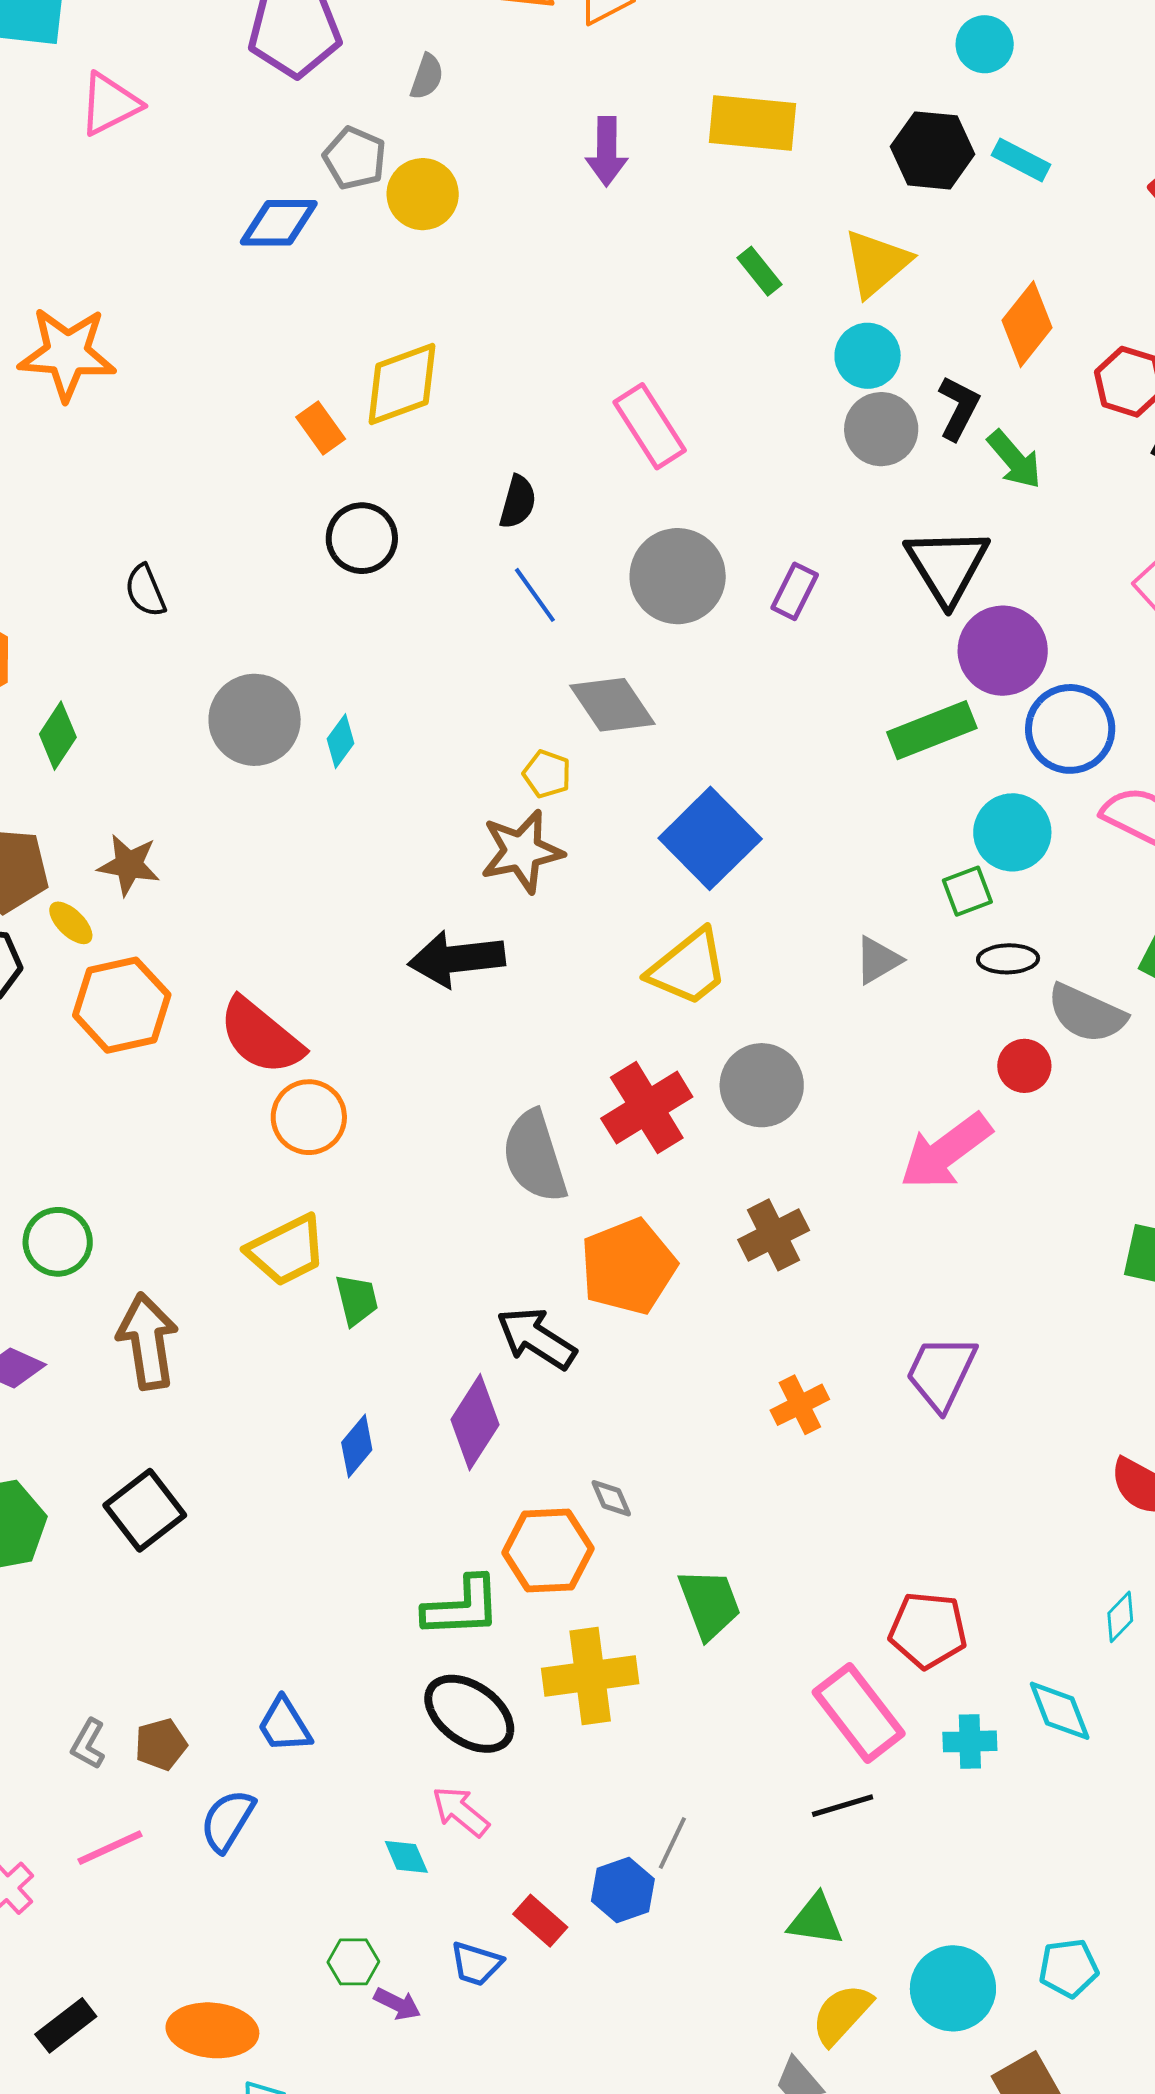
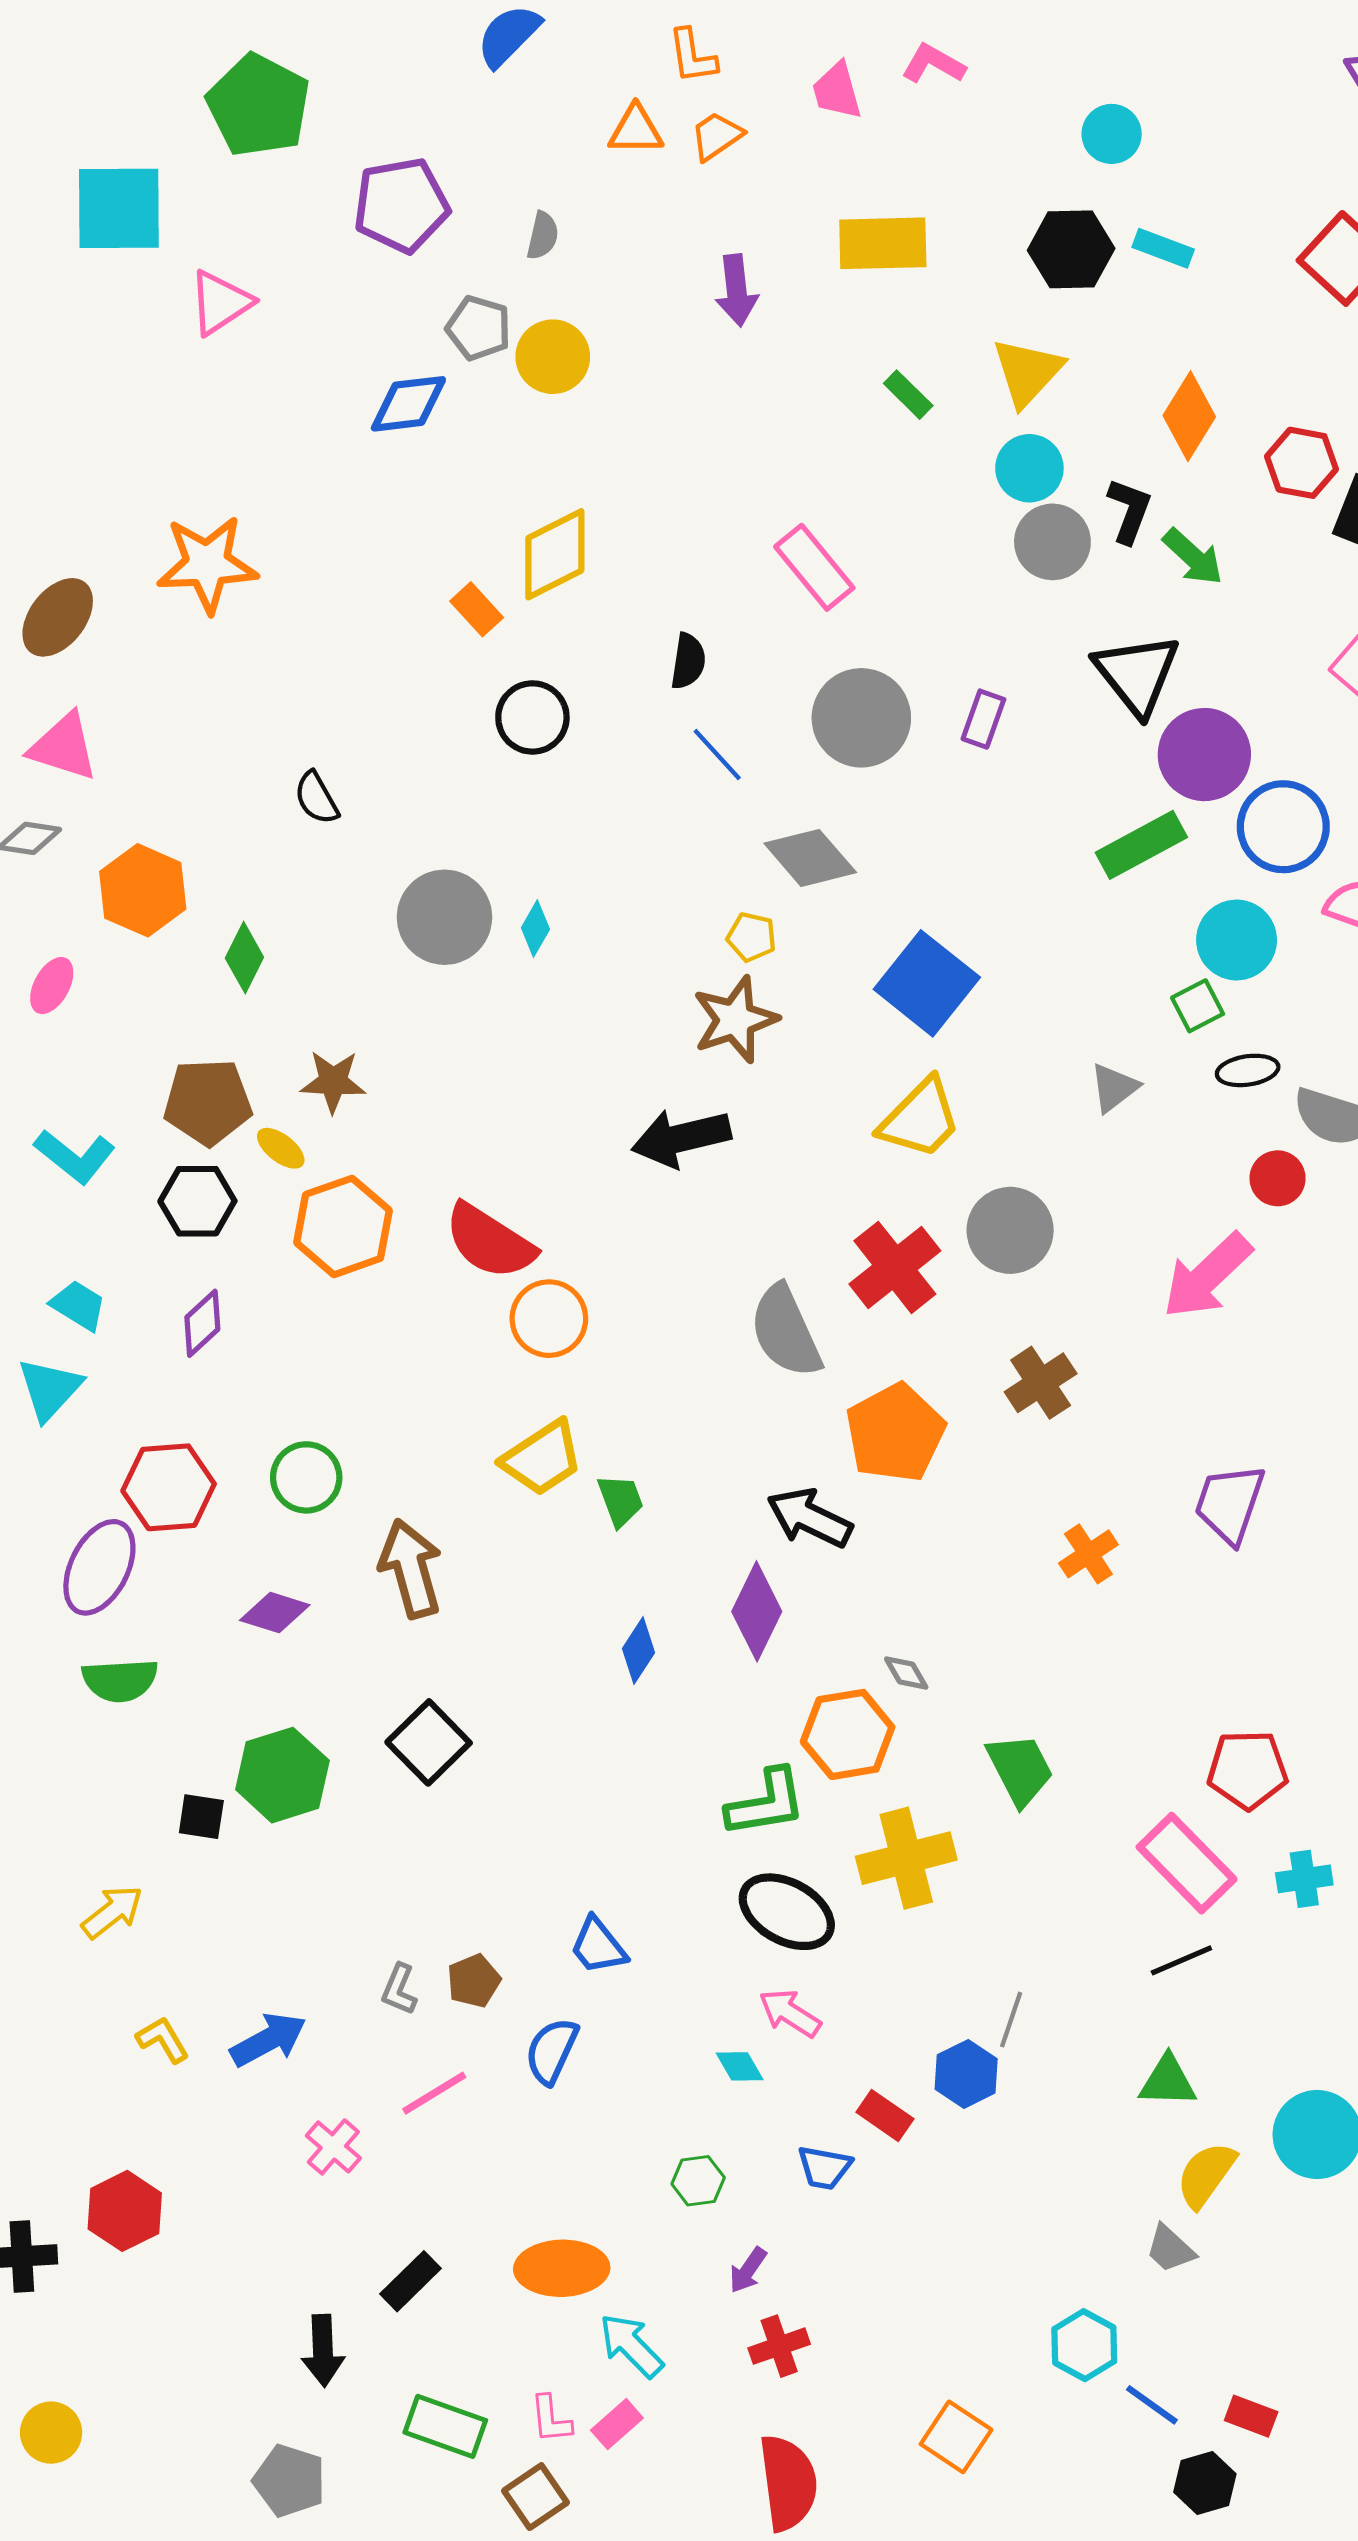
purple arrow: (397, 2004) -> (748, 2270), moved, turned 105

